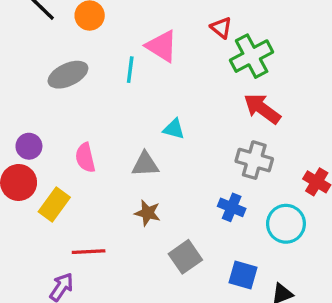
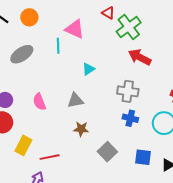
cyan triangle: (174, 129) -> (88, 69), moved, turned -40
gray cross: (254, 160) -> (128, 91), moved
yellow rectangle: (54, 205) -> (23, 145), moved

